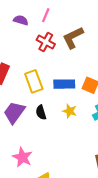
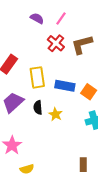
yellow star: (70, 111) -> (56, 114), moved

